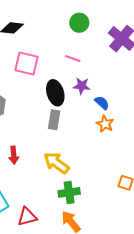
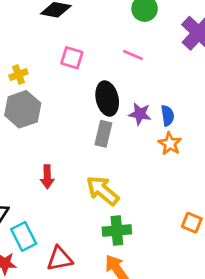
pink square: (27, 64) -> (72, 58), size x0.7
purple star: (82, 86) -> (140, 114), moved
blue semicircle: (102, 103) -> (168, 116), turned 35

